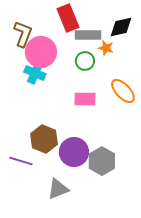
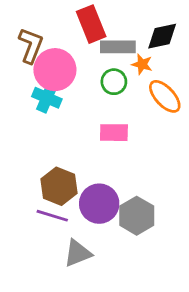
orange ellipse: (123, 91) -> (165, 96), moved
purple line: (21, 161) -> (52, 216), moved

